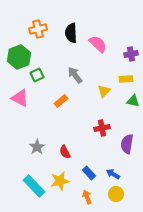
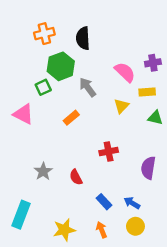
pink semicircle: (98, 44) -> (125, 72), moved
green hexagon: (19, 57) -> (61, 66), moved
red cross: (102, 128) -> (109, 152), moved
yellow star: (60, 181) -> (64, 230), moved
cyan rectangle: (34, 186) -> (21, 215), moved, turned 65

